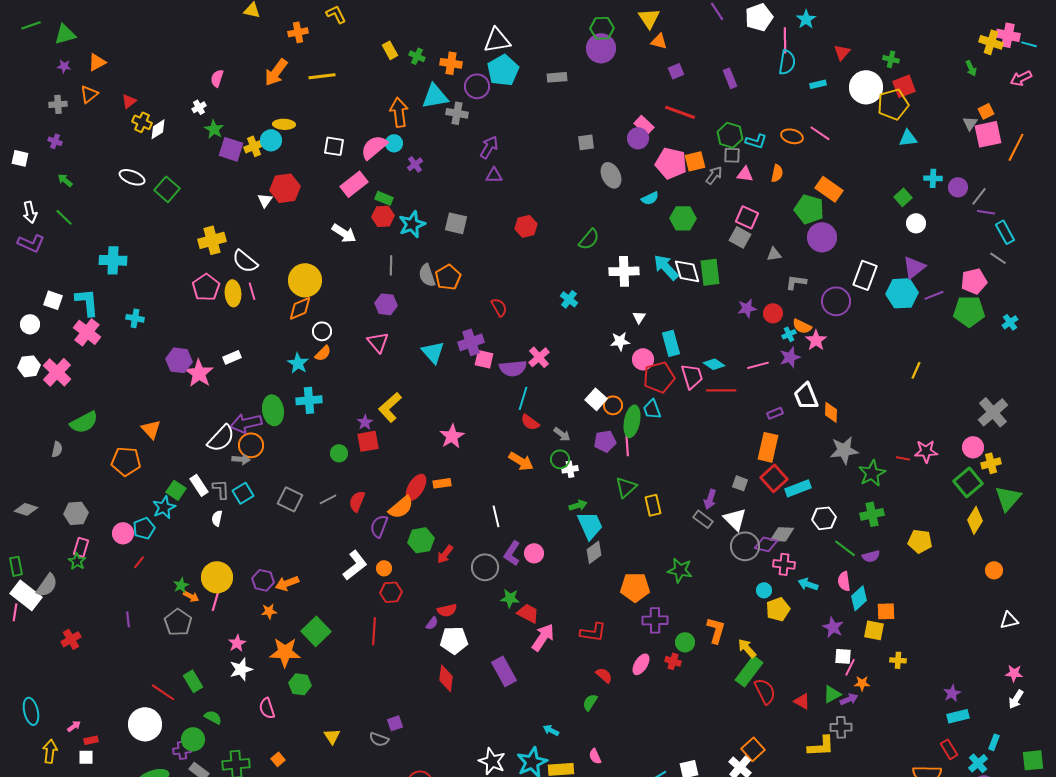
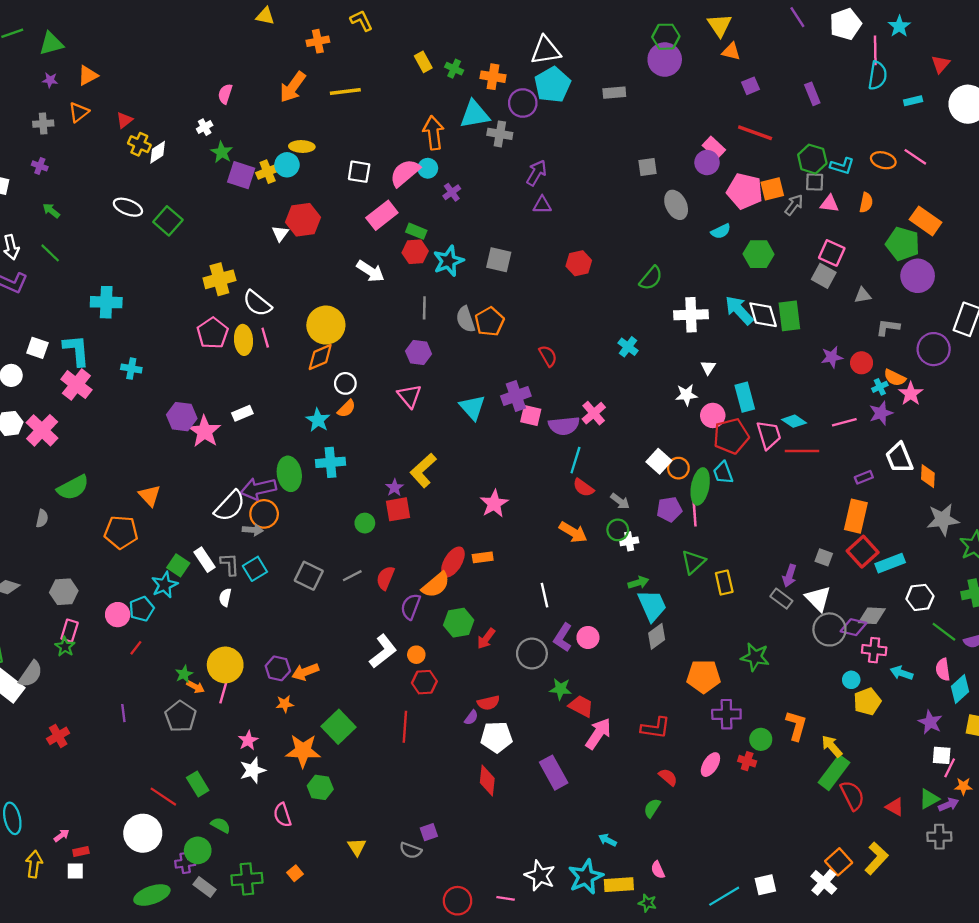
yellow L-shape: (821, 746) -> (876, 858), moved, turned -44

